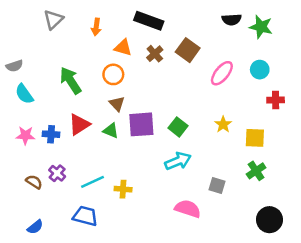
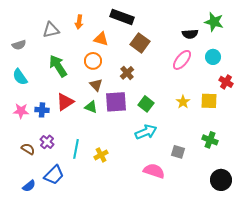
gray triangle: (53, 20) -> (51, 30), moved, turned 30
black semicircle: (232, 20) -> (190, 34), moved
brown square: (188, 50) -> (140, 43), moved
brown cross: (155, 54) -> (127, 73), moved
gray semicircle: (14, 66) -> (19, 45), moved
red cross: (276, 100) -> (226, 82), turned 32
yellow square: (255, 138) -> (209, 101), moved
green cross: (256, 171) -> (210, 140), turned -35
cyan line: (93, 182) -> (76, 149), turned -54
yellow cross: (123, 189) -> (101, 155), turned -32
blue trapezoid: (85, 216) -> (54, 175), moved, turned 120

